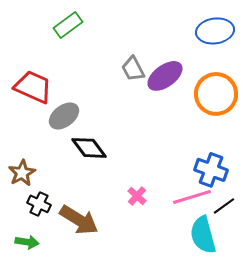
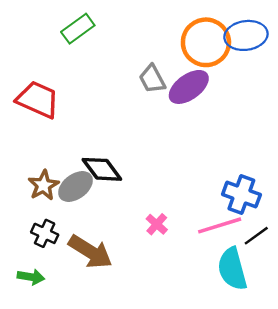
orange circle: (216, 94) -> (206, 42), moved
gray ellipse: (64, 116) -> (76, 186), moved
brown star: (22, 173) -> (43, 185), moved

